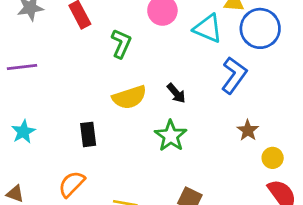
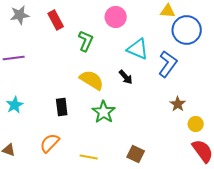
cyan triangle: (208, 28) -> (138, 49), moved
yellow semicircle: (129, 97) -> (92, 80), turned -130
green star: (171, 136) -> (104, 112), moved

